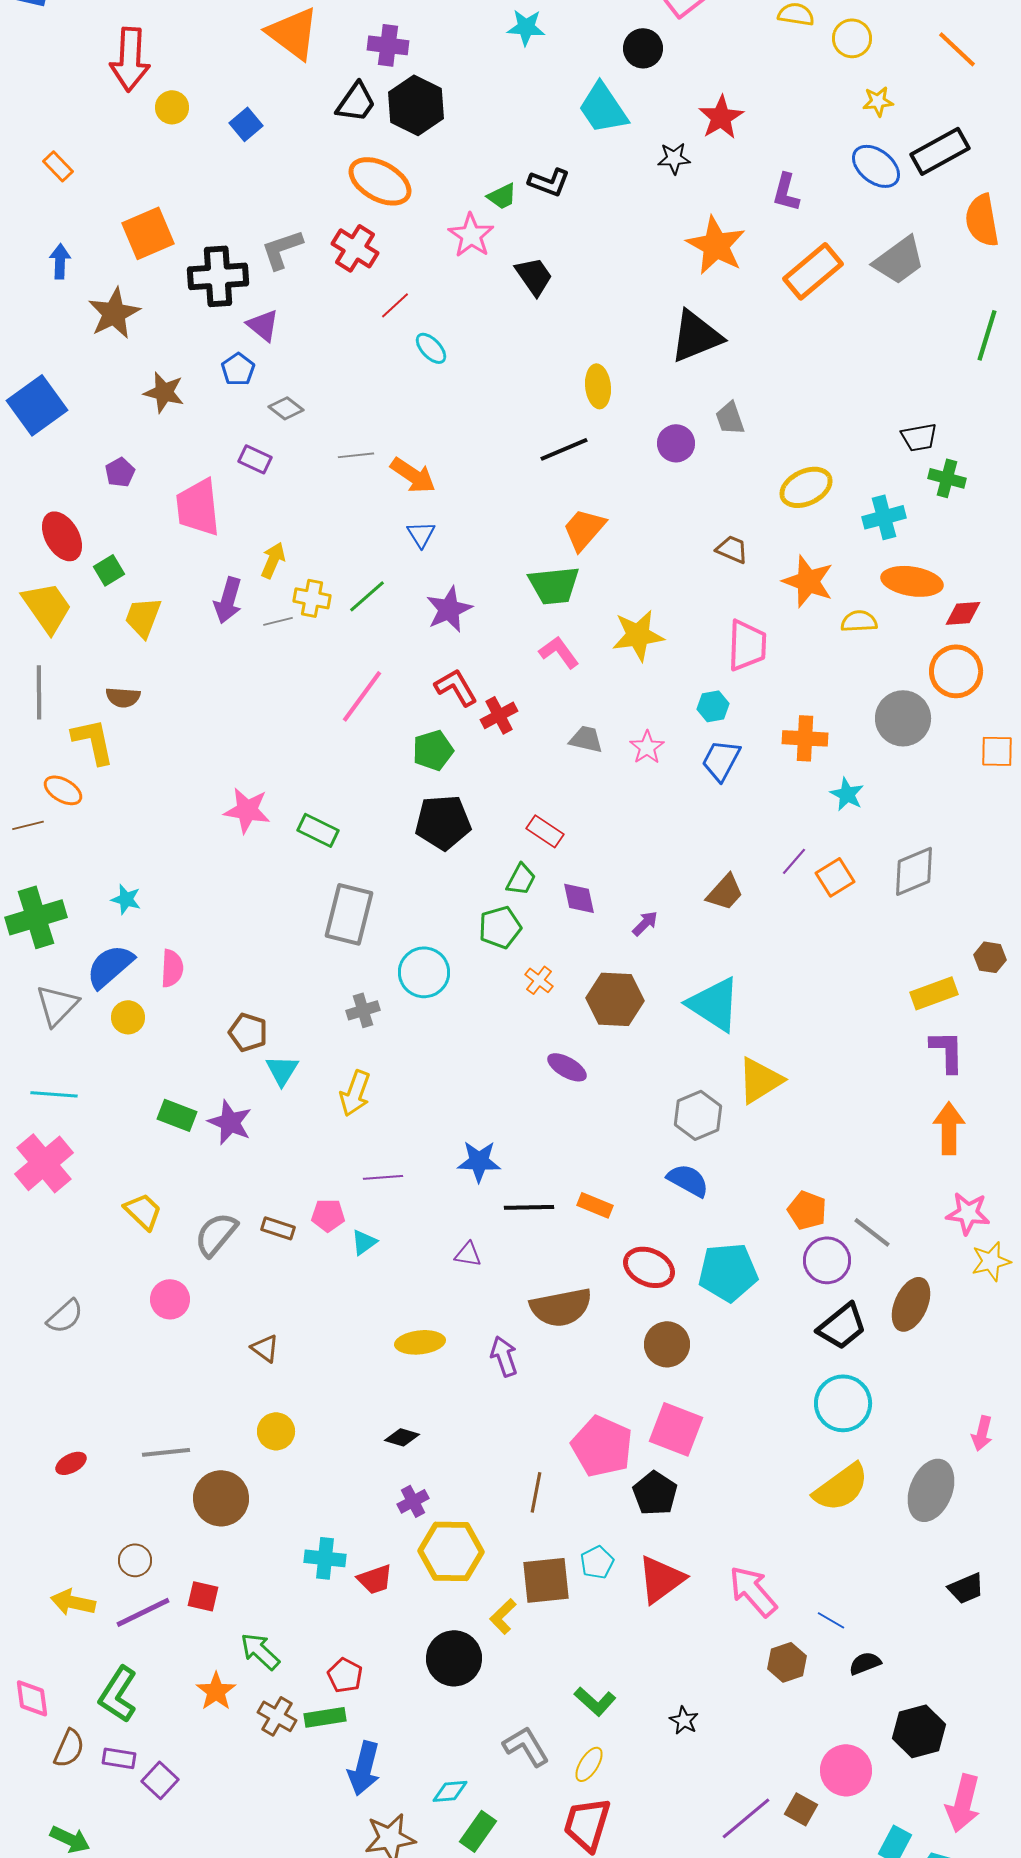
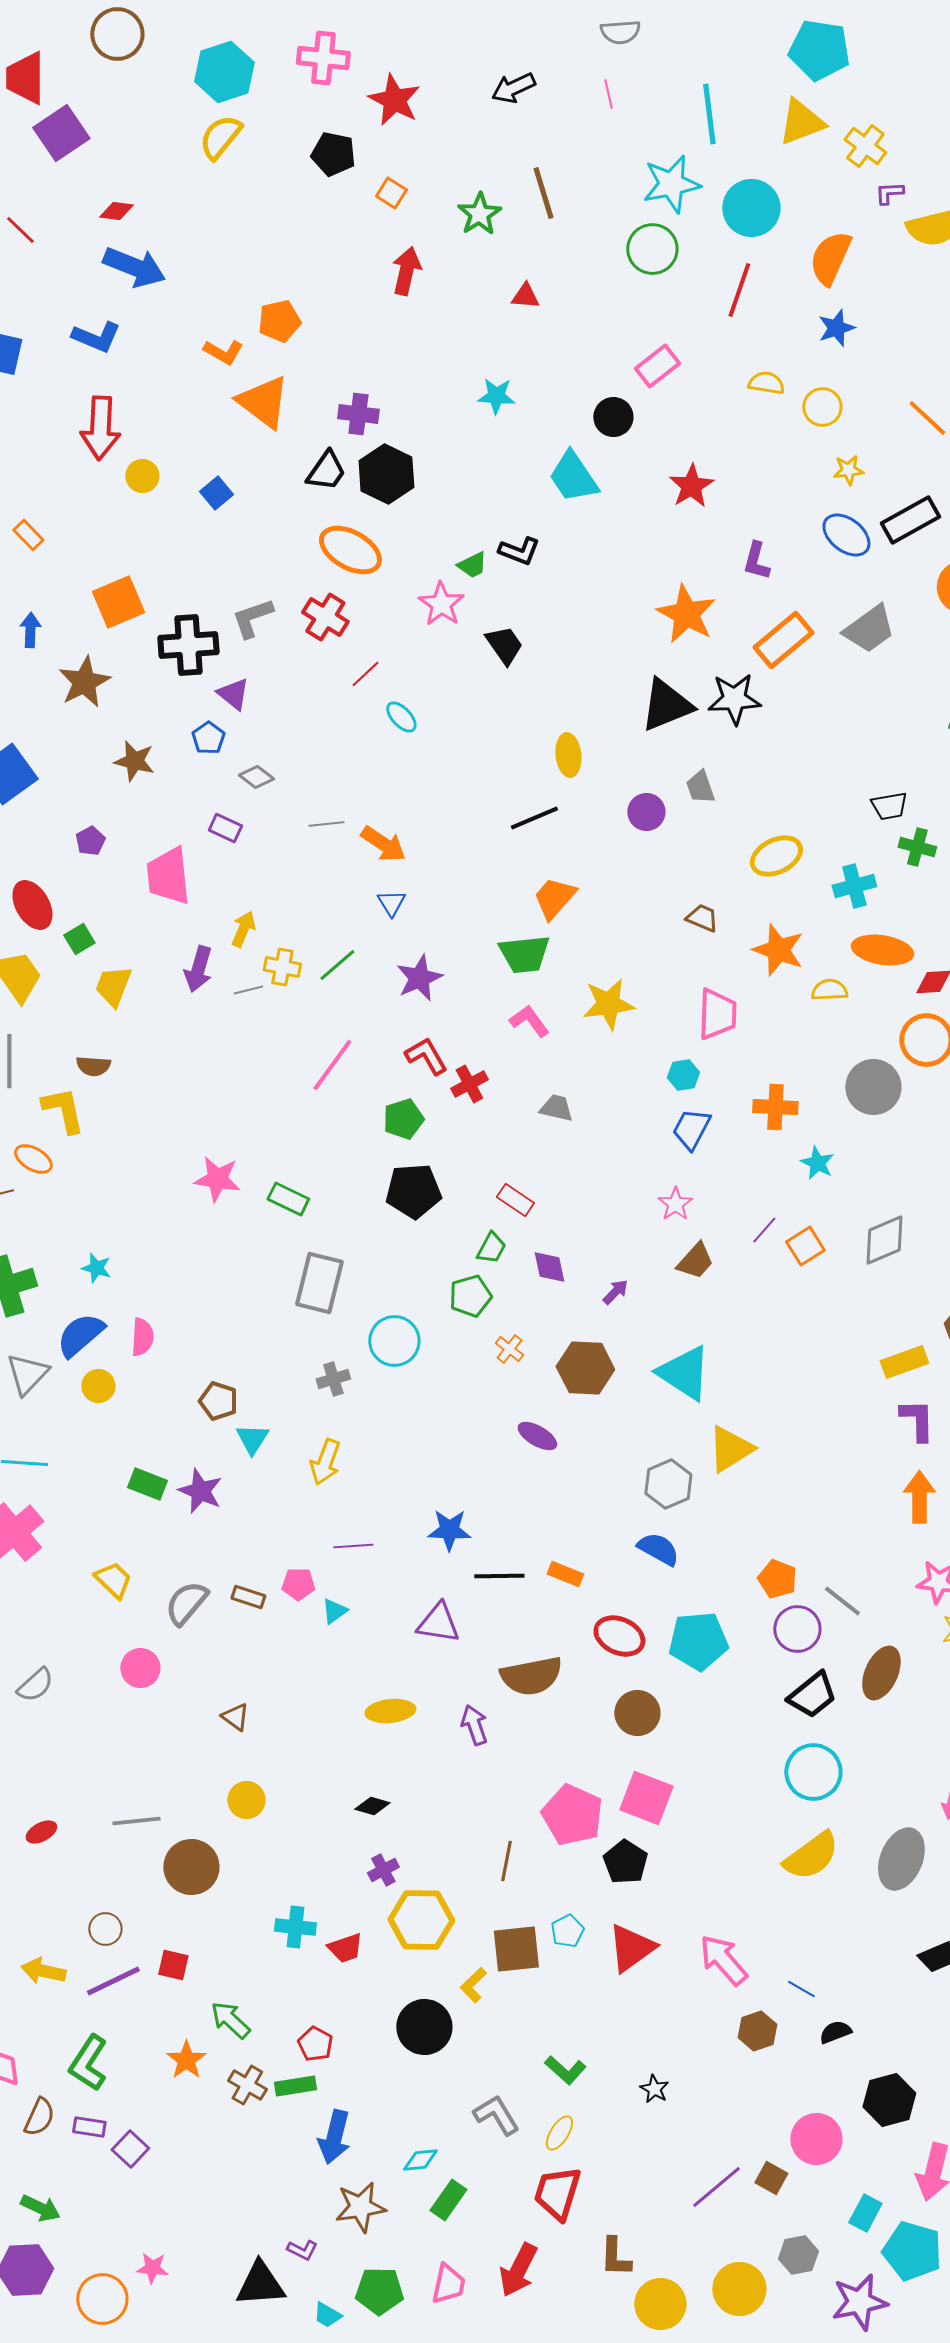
black star: (674, 158) -> (734, 699), moved, size x1.6
pink star: (647, 747) -> (675, 1204), moved
purple triangle: (468, 1254) -> (438, 1623), size x1.6

